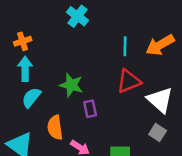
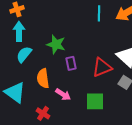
red triangle: (129, 81) -> (102, 67), moved

